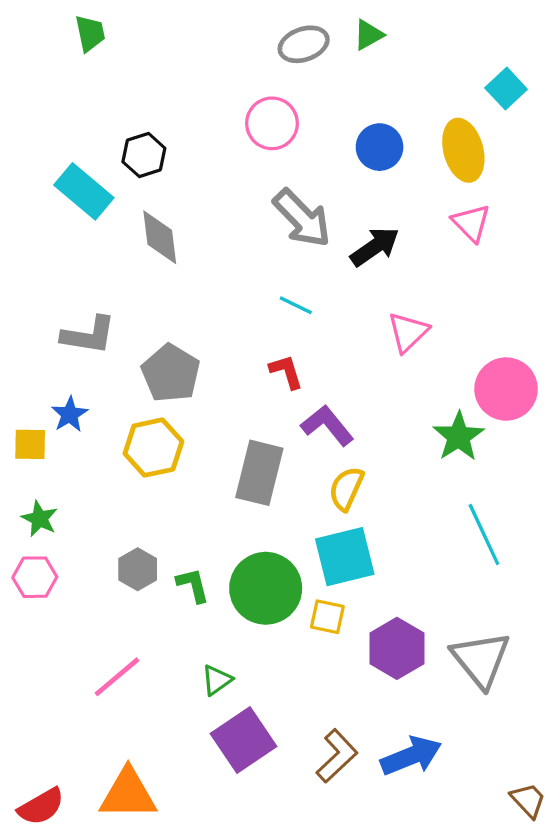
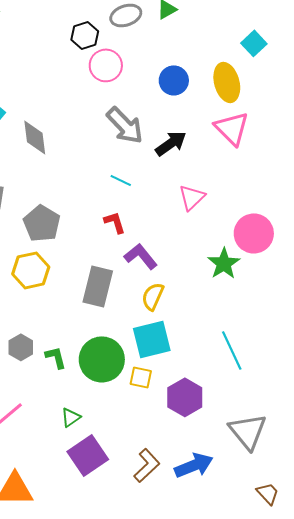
black hexagon: (144, 155) -> (85, 35), moved
pink triangle: (471, 223) -> (232, 128), size x1.4
cyan line: (484, 535) -> (232, 350), moved
gray triangle: (481, 659) -> (248, 431), moved

